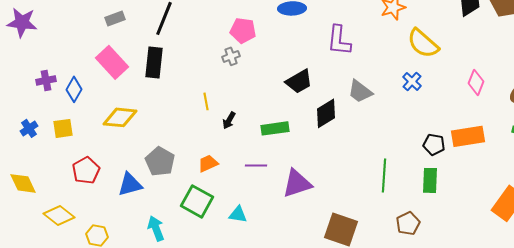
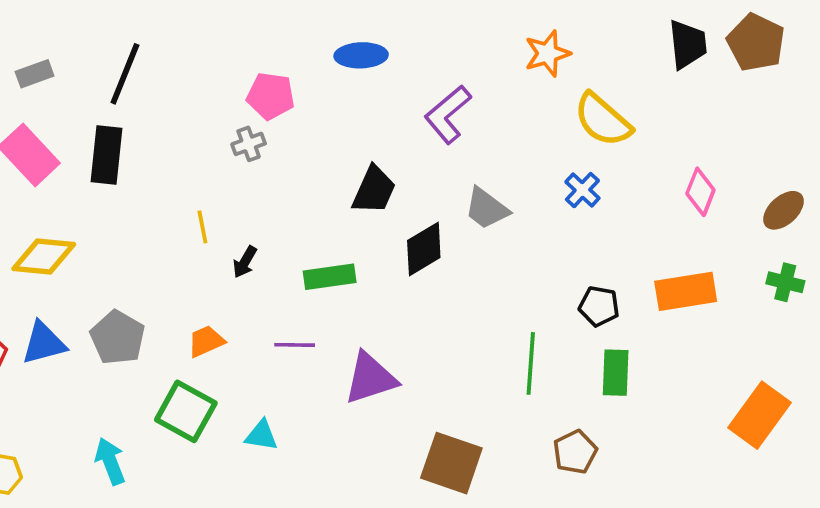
purple L-shape: (339, 40) -> (448, 114), turned 44
black trapezoid: (299, 81) -> (374, 190), turned -36
black pentagon: (434, 144) -> (599, 306), moved
blue triangle: (130, 184) -> (44, 343), moved

